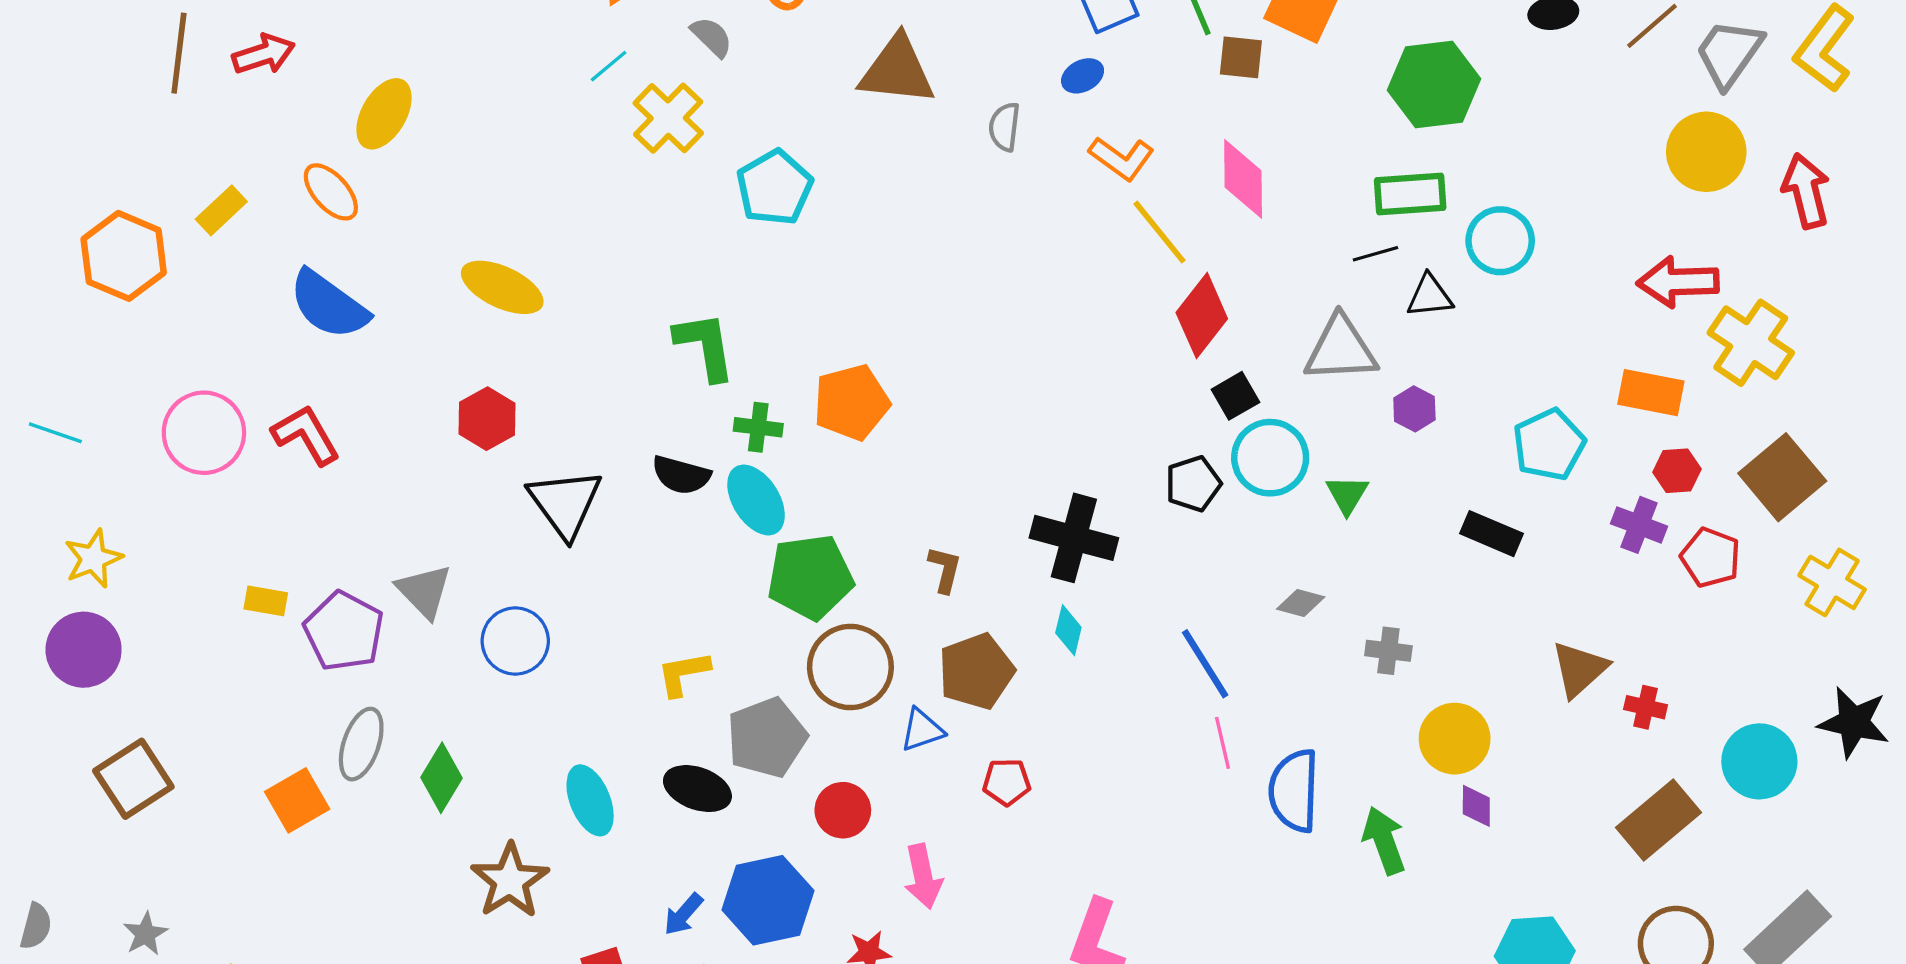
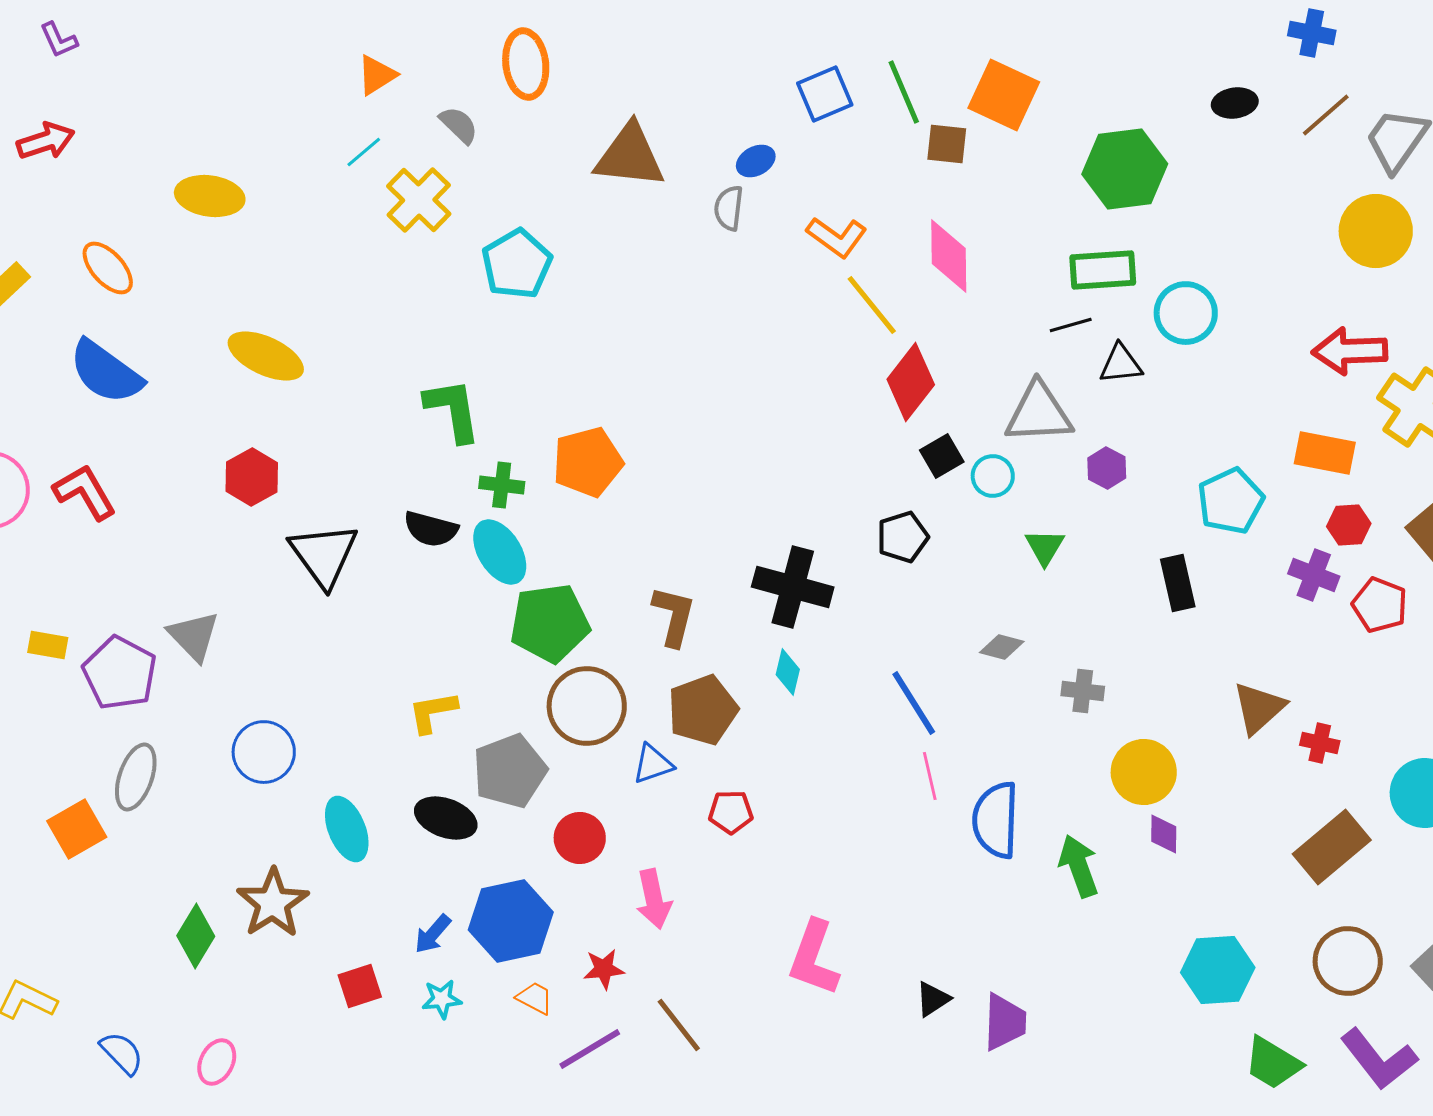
blue ellipse: (1083, 76) -> (756, 161), moved
yellow ellipse: (384, 114) -> (210, 196), moved, turned 68
cyan circle: (1270, 458) -> (993, 476), moved, size x0.6
black rectangle: (1491, 534) -> (1178, 583), turned 54
brown L-shape: (945, 569) -> (674, 616), size x1.4
blue circle: (515, 641) -> (264, 752), moved
green diamond: (441, 778) -> (196, 936), moved

